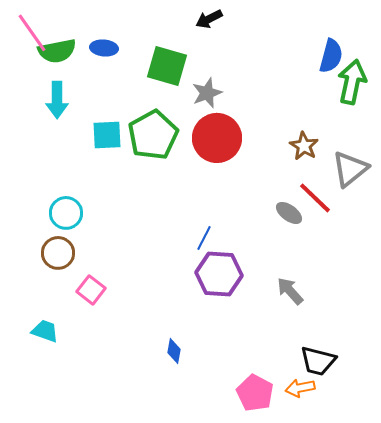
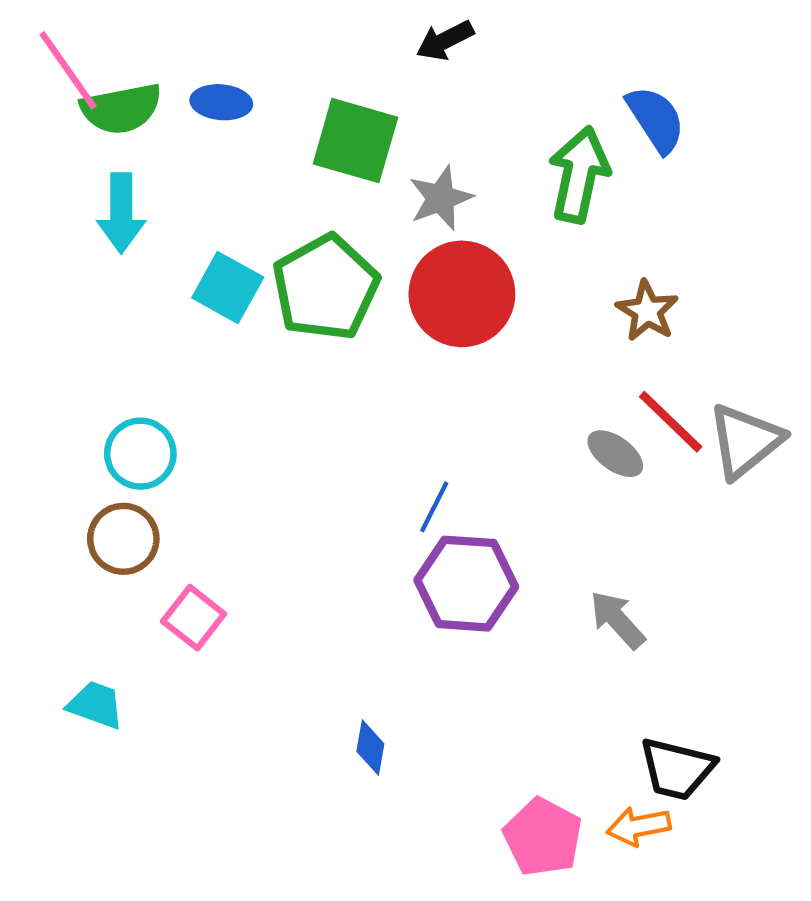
blue semicircle: (331, 56) -> (656, 119), moved, turned -48
green arrow: (352, 82) -> (579, 175), moved
cyan square: (107, 135) -> (228, 288), turned 32
gray triangle: (350, 169) -> (745, 441), moved

